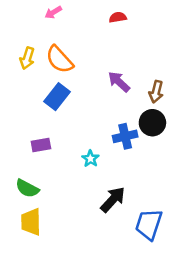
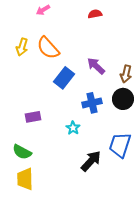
blue rectangle: (57, 97) -> (64, 78), moved
blue cross: (125, 136) -> (92, 103), moved
blue trapezoid: (149, 224) -> (120, 145), moved

